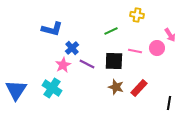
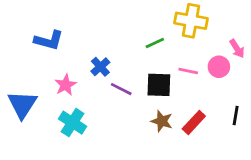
yellow cross: (137, 15) -> (191, 21), size x1.6
blue L-shape: (52, 29) -> (49, 40), moved
pink star: (63, 65) -> (66, 85), moved
blue triangle: (16, 90) -> (22, 104), moved
black line: (169, 103) -> (236, 116), moved

